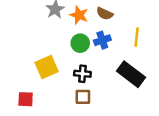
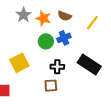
yellow line: (137, 37) -> (92, 23), moved, turned 35
black cross: (82, 74) -> (57, 67), moved

